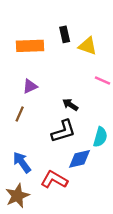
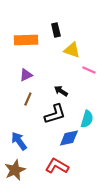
yellow triangle: (88, 46) -> (72, 50), moved
brown line: (20, 114) -> (28, 99), moved
red L-shape: (54, 180) -> (57, 166), moved

